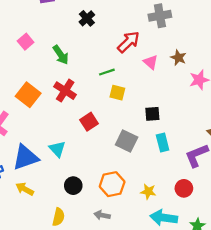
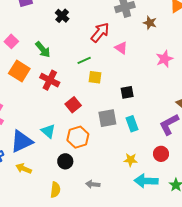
brown star: (178, 58) -> (150, 23), moved
orange square: (28, 95) -> (19, 71), moved
gray square: (127, 141) -> (107, 118), turned -30
cyan rectangle: (163, 143) -> (132, 124), moved
orange hexagon: (112, 184) -> (78, 137), moved

